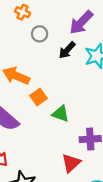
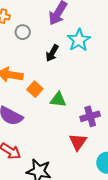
black arrow: (67, 50) -> (52, 53), moved

